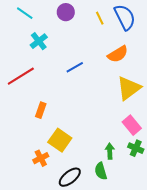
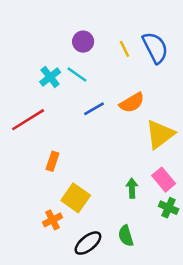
cyan line: (25, 13) -> (77, 75), moved
orange semicircle: (118, 54) -> (132, 103), moved
green arrow: (110, 151) -> (132, 188), moved

